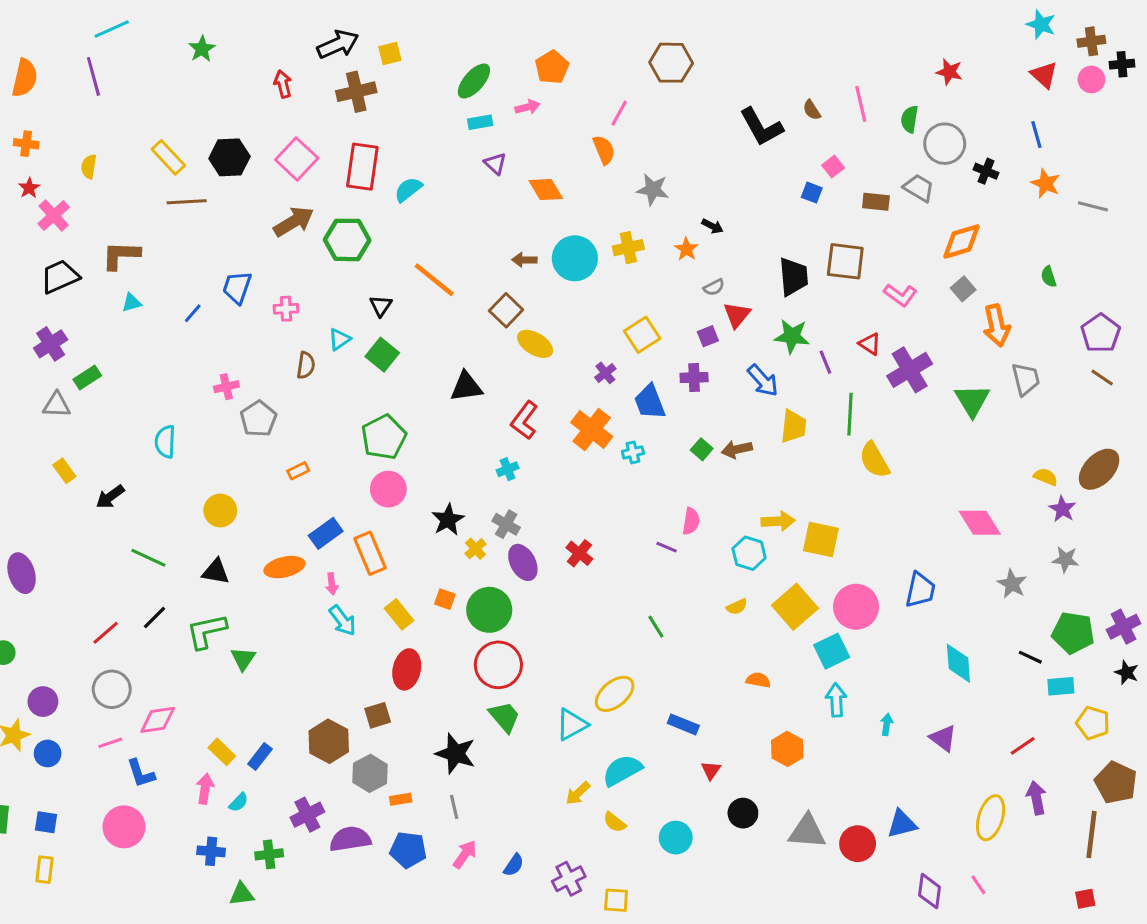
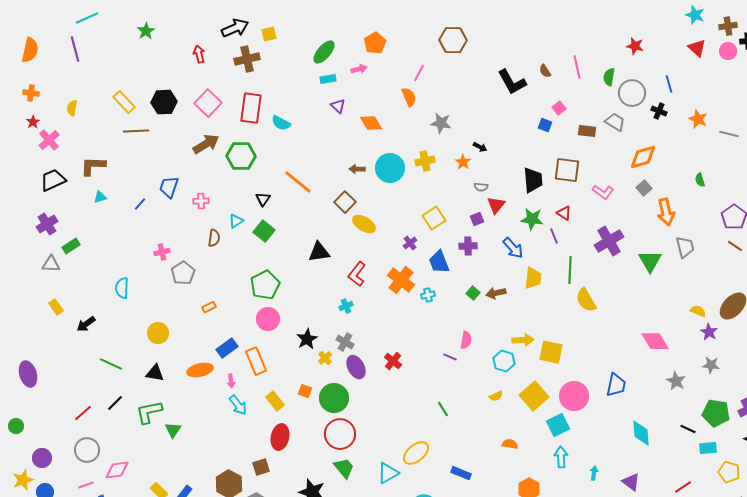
blue line: (1036, 134) -> (669, 84), moved
cyan semicircle: (408, 190) -> (281, 123), turned -114
gray semicircle: (714, 287) -> (481, 187), turned 32
red triangle: (870, 344) -> (564, 213), moved

